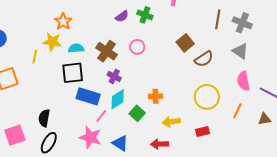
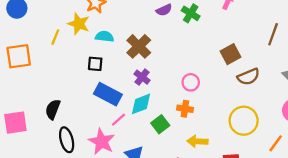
pink circle: (137, 47) -> (191, 82), moved
black square: (73, 73) -> (95, 64), size x0.6
black ellipse: (49, 143) -> (67, 140), moved, turned -55

